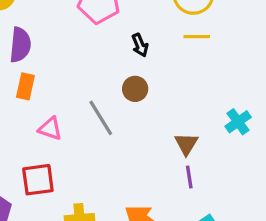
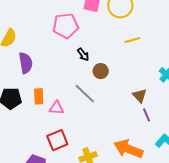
yellow line: (197, 37) -> (132, 40), moved
black arrow: (140, 45) -> (83, 54), moved
orange rectangle: (25, 86) -> (39, 96), moved

